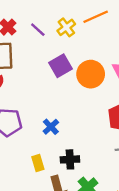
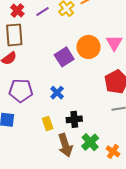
purple line: (38, 30) -> (43, 12), turned -72
purple square: (61, 66) -> (64, 57), moved

